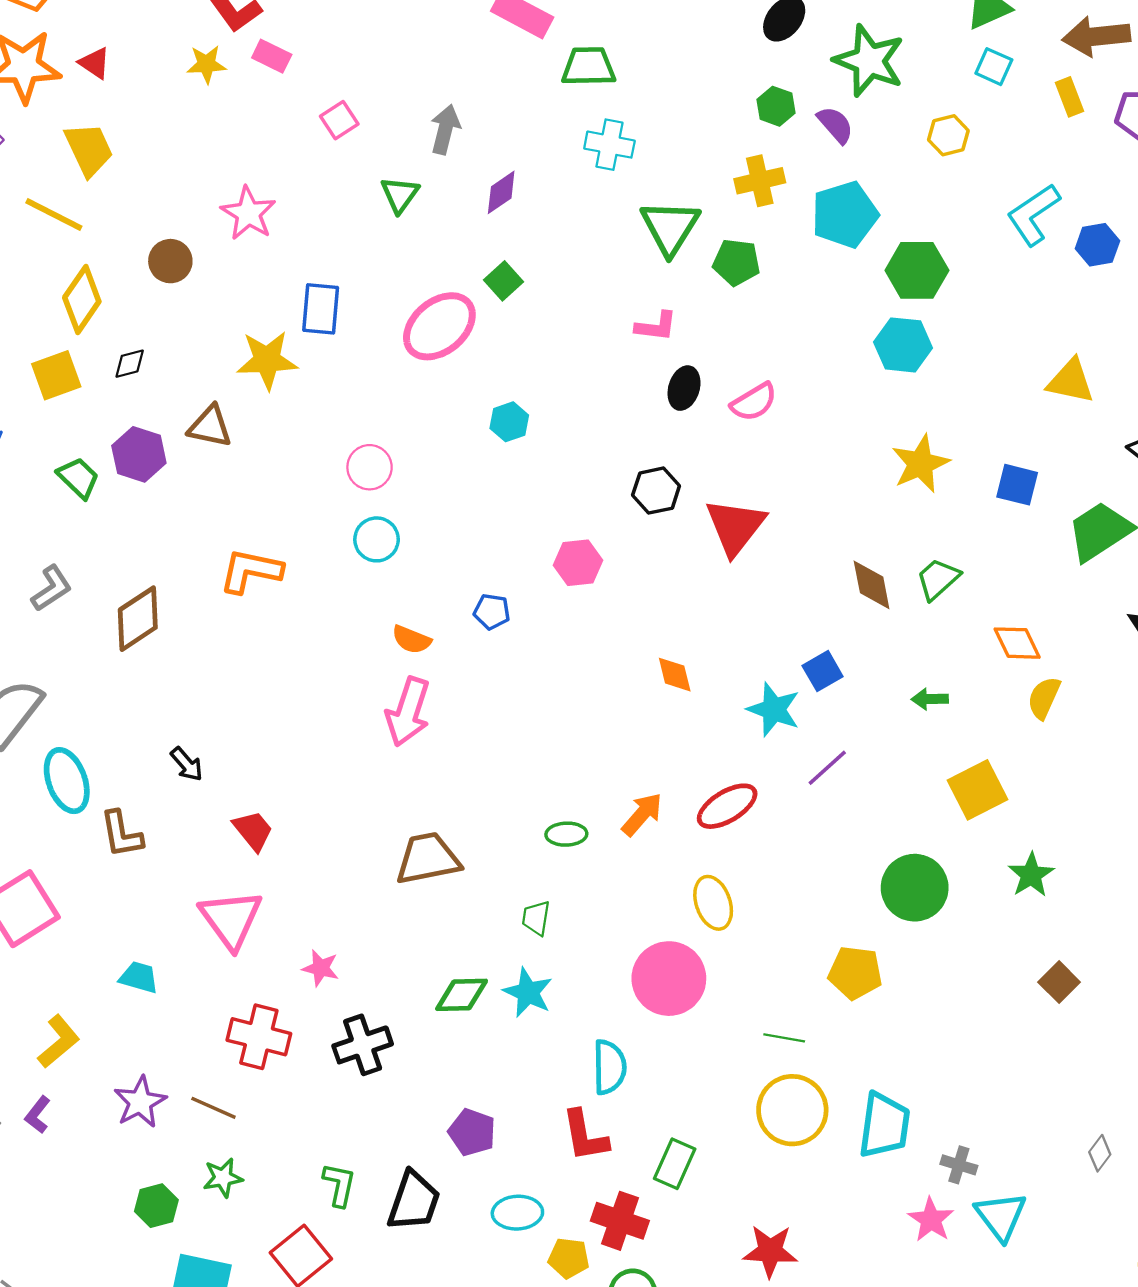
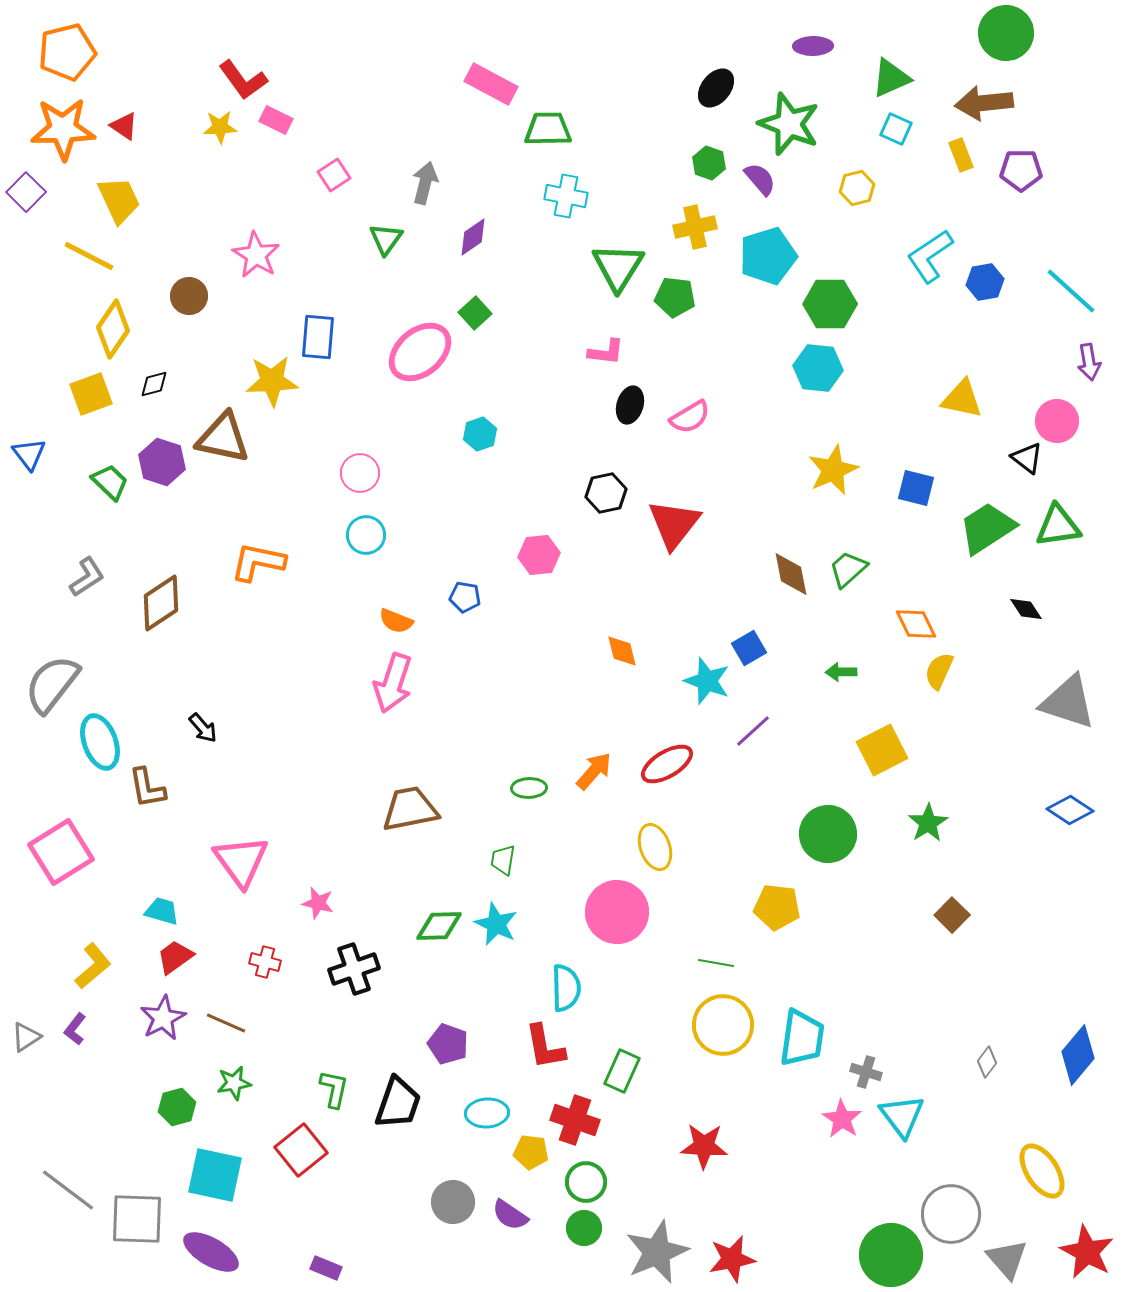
brown triangle: (210, 426) -> (223, 438), size x1.4
red trapezoid: (253, 831) -> (175, 957), moved, turned -87
red cross: (259, 1037) -> (265, 962), size x0.6

